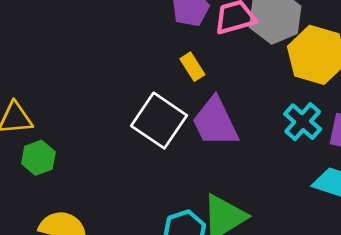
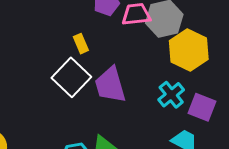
yellow rectangle: (192, 67) -> (81, 44), moved

